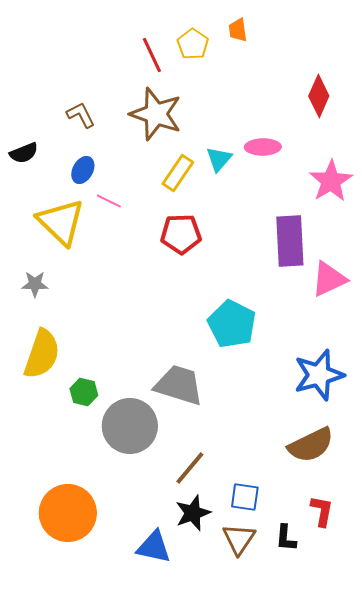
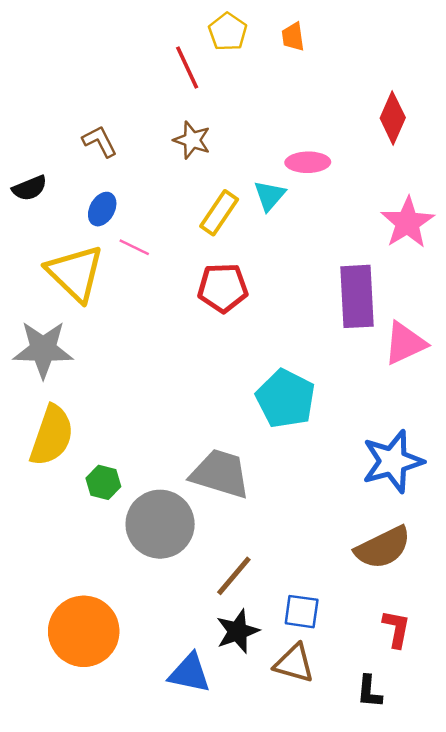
yellow pentagon: (193, 44) -> (228, 32), moved
brown star: (156, 114) -> (192, 140), size x0.6
pink ellipse: (263, 147) -> (308, 162), moved
gray star: (35, 284) -> (43, 349), size x1.8
black L-shape: (286, 538) -> (369, 692), moved
brown triangle: (239, 539) -> (294, 663), turned -48

